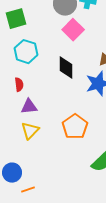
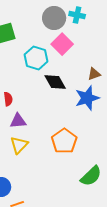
cyan hexagon: (26, 52) -> (36, 58), moved
black diamond: (66, 68) -> (55, 82), turned -30

